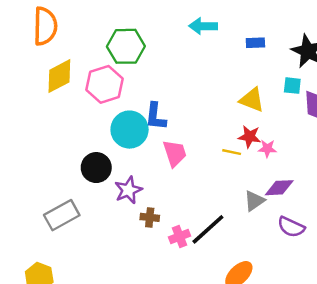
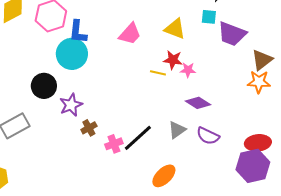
blue L-shape: (156, 116) -> (78, 32), moved
pink trapezoid: (175, 153) -> (130, 34), moved, turned 60
purple diamond: (279, 188) -> (198, 103), turned 35
gray triangle: (254, 201) -> (177, 130), moved
brown cross: (150, 217) -> (89, 128), turned -35

